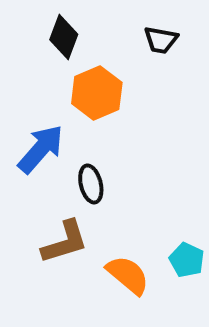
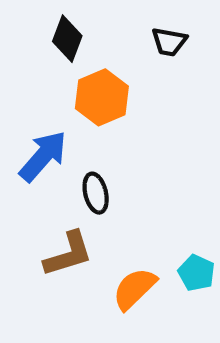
orange semicircle: (128, 275) -> (134, 289), turned -84

